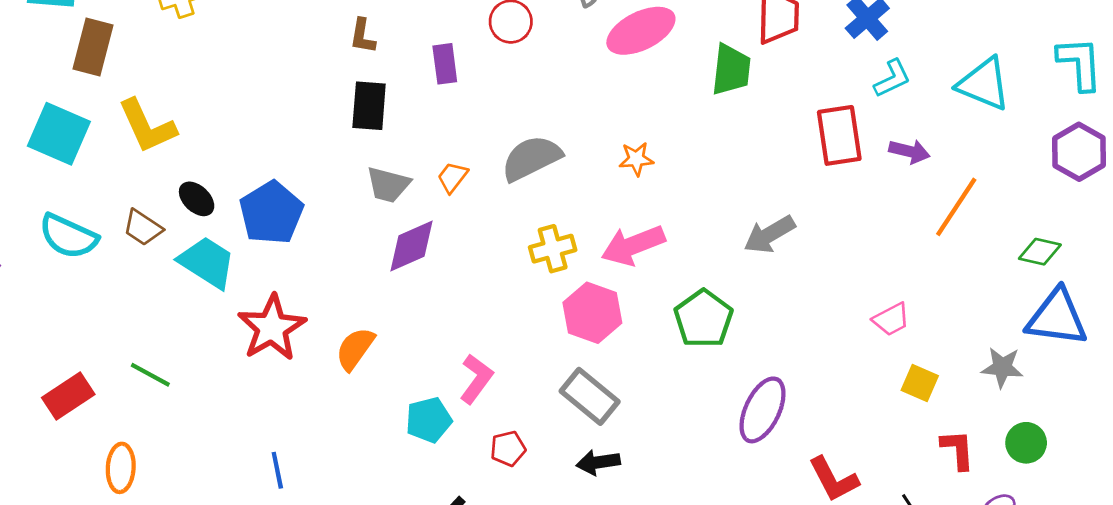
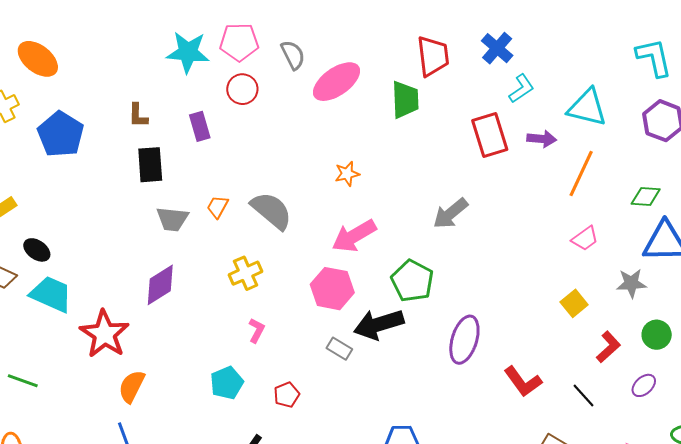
cyan triangle: (984, 84) -> (587, 108), moved
gray semicircle: (531, 158) -> (271, 211), moved, turned 75
blue pentagon: (271, 213) -> (61, 134), moved
purple diamond: (412, 246) -> (160, 285), moved
yellow cross: (553, 249) -> (245, 273), moved
pink trapezoid: (891, 319) -> (585, 239), moved
orange semicircle: (355, 349) -> (132, 386), moved
pink L-shape: (476, 379) -> (257, 330), moved, size x0.7
yellow square: (920, 383) -> (574, 303), turned 36
gray rectangle: (590, 396) -> (339, 349), size x0.6
red L-shape: (958, 450) -> (608, 347), turned 60
black arrow: (598, 462) -> (379, 324), moved, size x1.6

